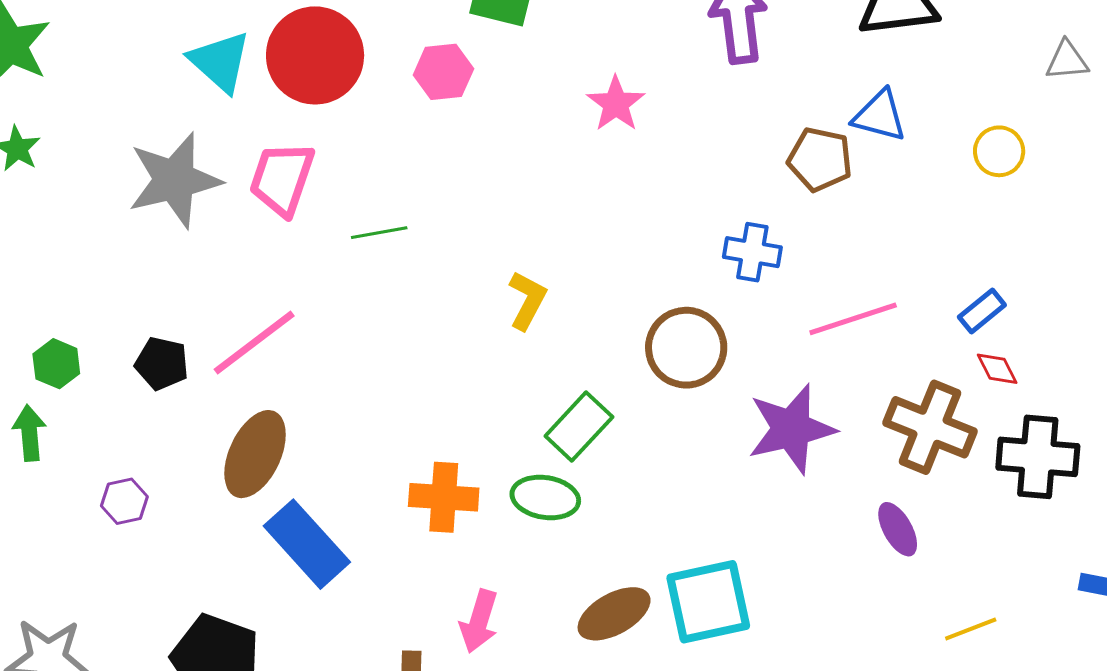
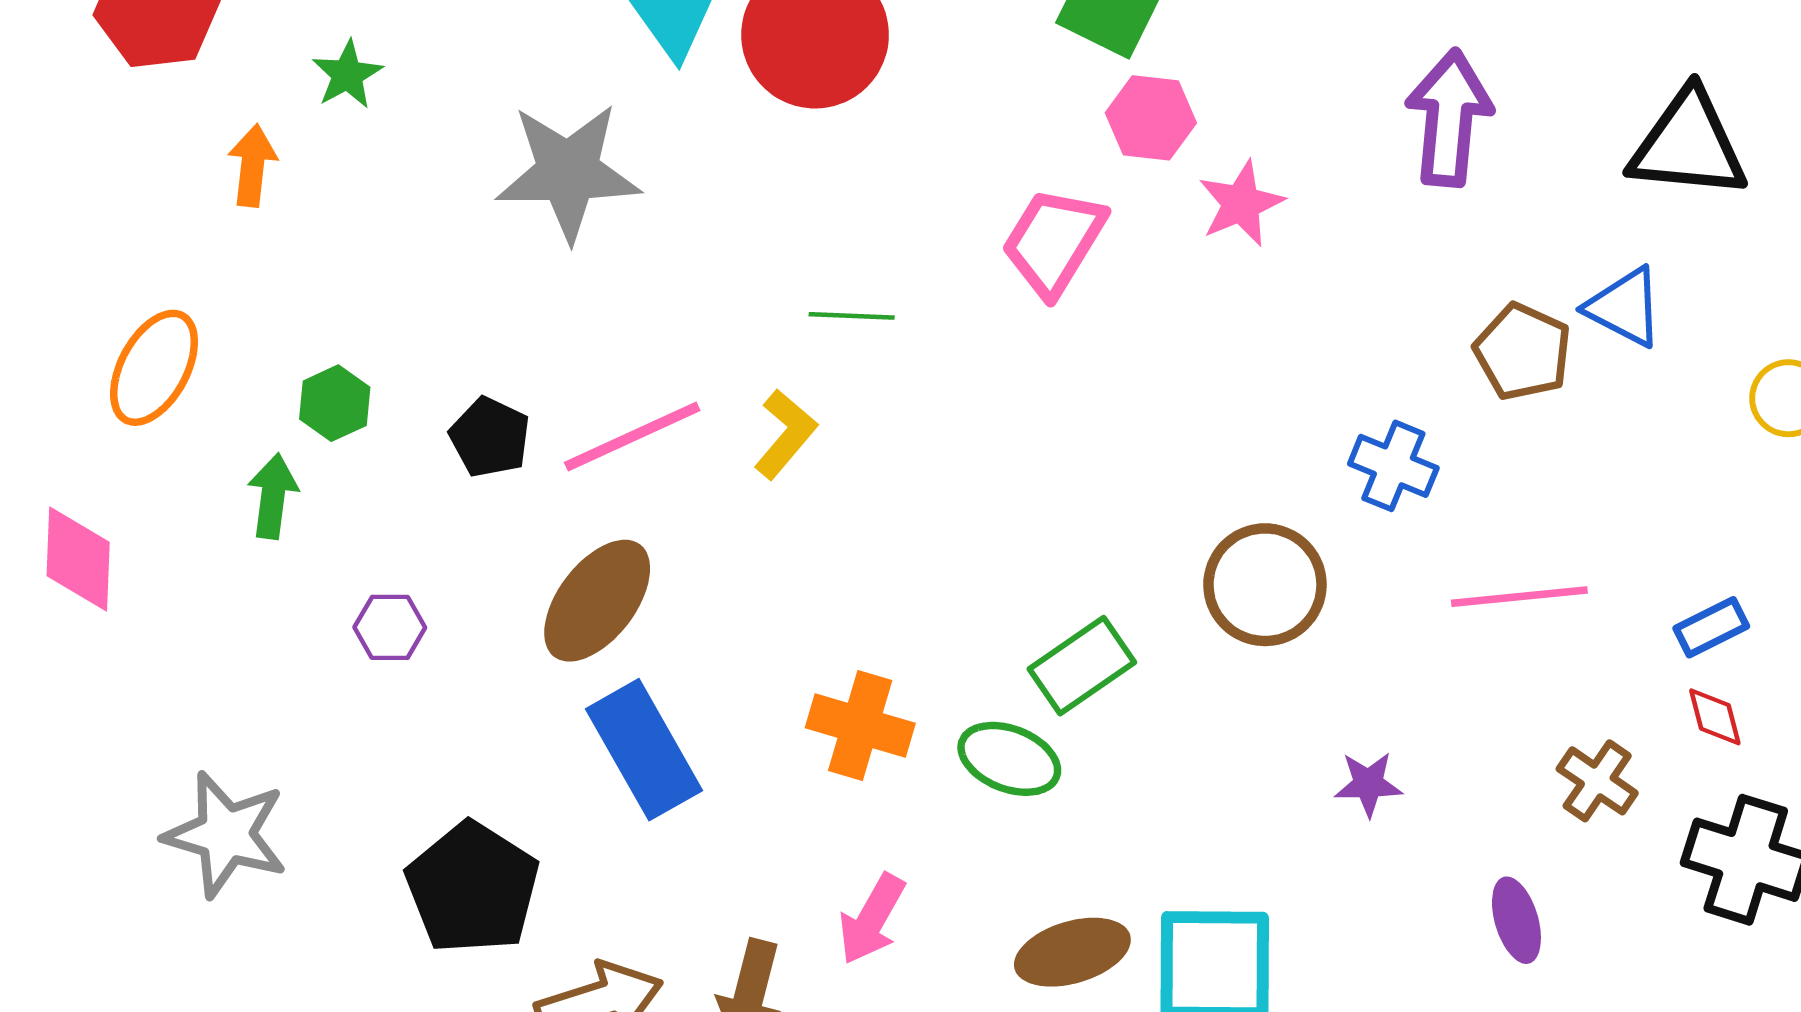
pink hexagon: (443, 72) -> (1151, 118), moved
pink trapezoid: (282, 179) -> (1054, 242), moved
yellow L-shape: (527, 300) -> (785, 434), moved
brown cross: (930, 427) -> (1597, 781), size x0.6
purple star: (791, 429) -> (1368, 784), moved, size x0.5

